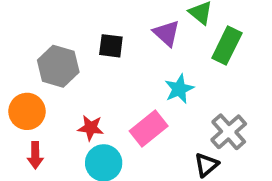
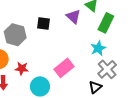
cyan star: (179, 89) -> (98, 48), moved
red star: (91, 128) -> (22, 69), moved

